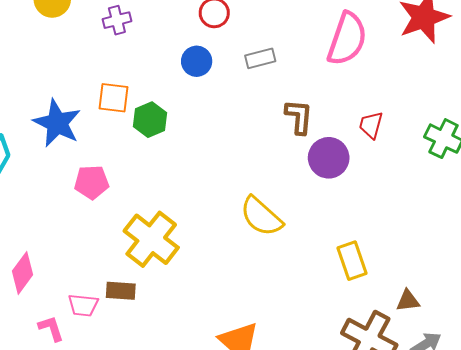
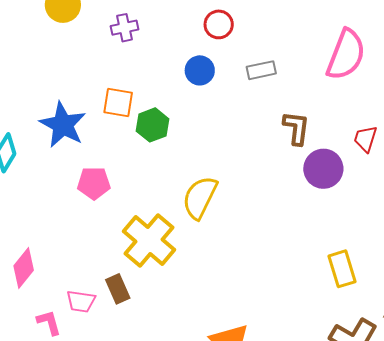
yellow semicircle: (261, 216) -> (200, 197), moved, turned 72
brown rectangle: (121, 291) -> (118, 289), turned 60

